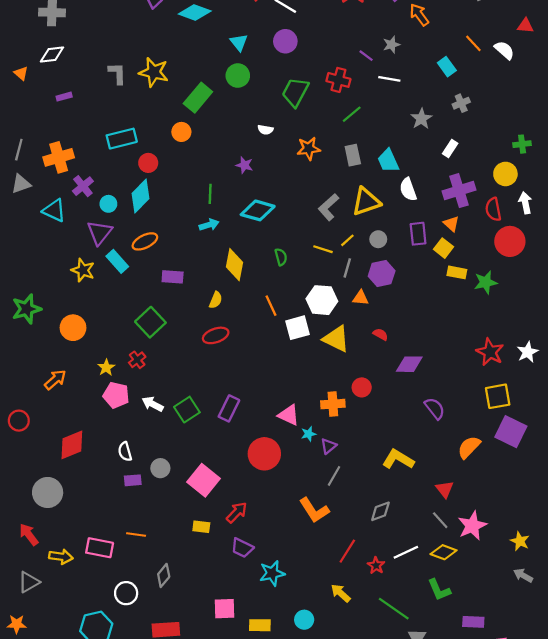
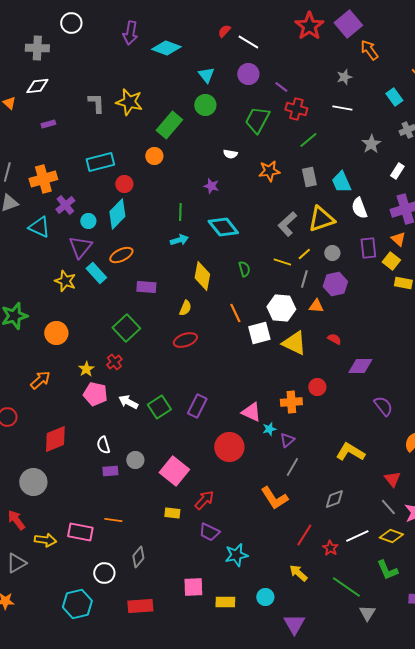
purple line: (366, 56) -> (281, 87), moved
cyan diamond: (258, 210) -> (223, 227), turned 36

